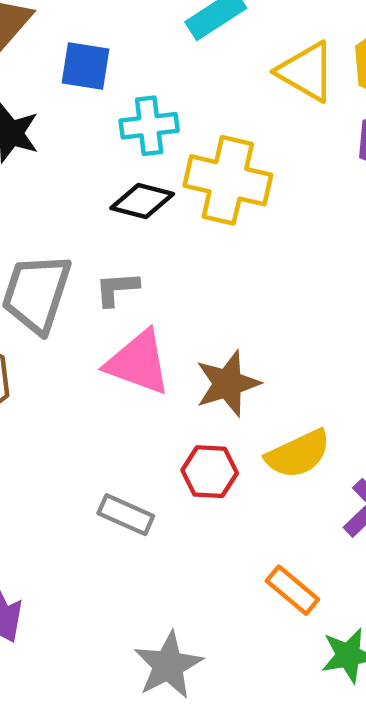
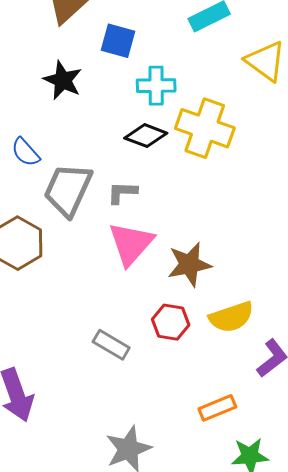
pink triangle: (138, 363) -> (131, 244), turned 45
orange rectangle: (292, 590) -> (217, 408), turned -69

